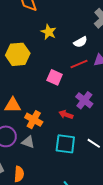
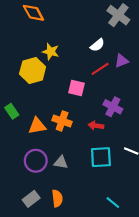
yellow star: (49, 32) -> (51, 52), moved
orange cross: (34, 120) -> (62, 121), moved

